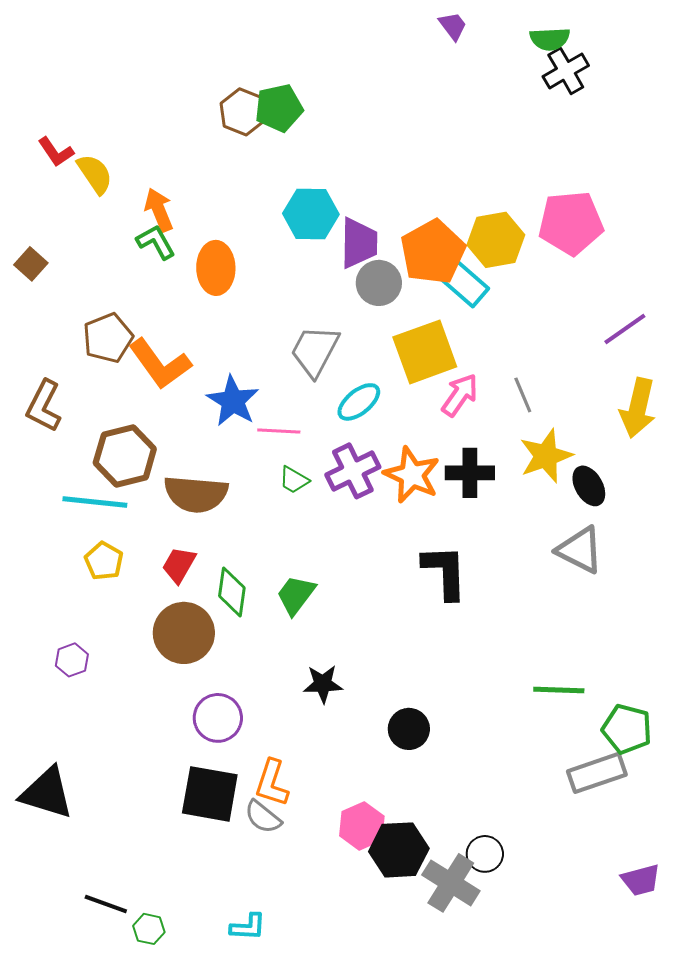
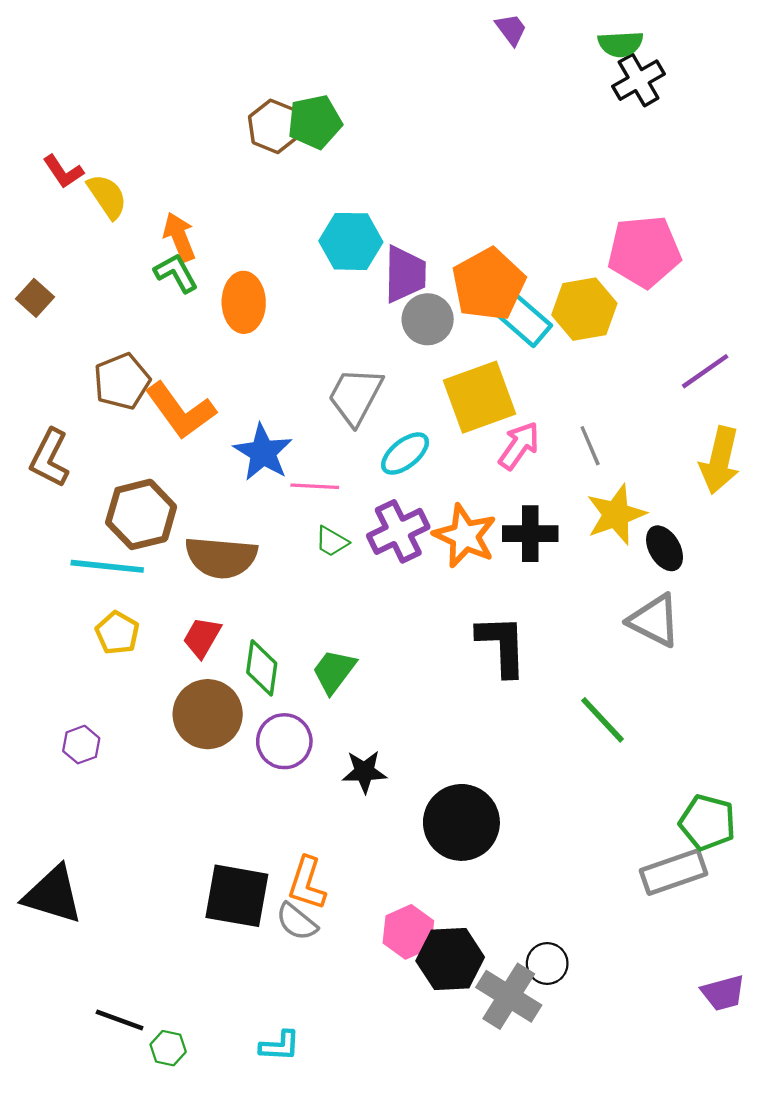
yellow hexagon: (496, 240) -> (584, 309), moved
green line: (559, 690) -> (602, 720), moved, turned 45
purple circle: (218, 718) -> (284, 741), moved
black circle: (409, 729) -> (461, 822), size x1.6

